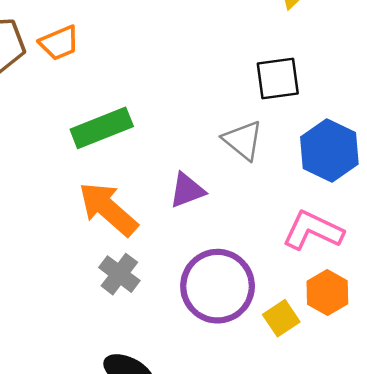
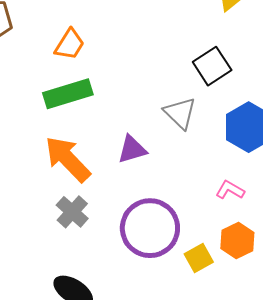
orange trapezoid: (59, 43) -> (70, 44), moved, turned -40
black square: (278, 78) -> (212, 66), turned -30
pink L-shape: (313, 230) -> (230, 190), size x0.6

